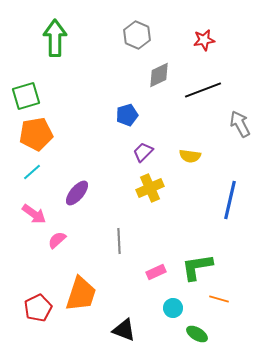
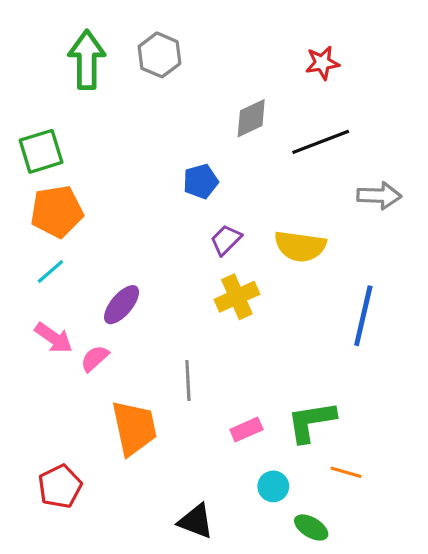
gray hexagon: (137, 35) -> (159, 55), moved
gray arrow: (240, 124) -> (379, 196), turned 120
yellow semicircle: (190, 156) -> (300, 246), size x1.5
pink semicircle: (57, 240) -> (95, 358), moved
orange trapezoid: (81, 294) -> (134, 428), moved, turned -30

